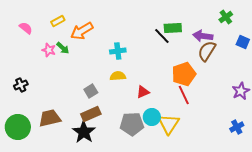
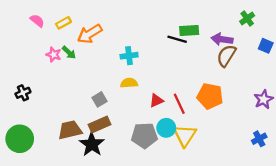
pink semicircle: (26, 28) -> (37, 21), moved
black line: (162, 36) -> (177, 39), turned -30
orange pentagon: (184, 74) -> (210, 96), moved, turned 30
red line: (184, 95) -> (179, 104), moved
brown trapezoid: (50, 118) -> (70, 130), moved

